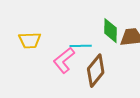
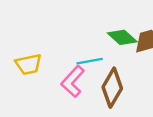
green diamond: (110, 31) -> (122, 37), turned -40

